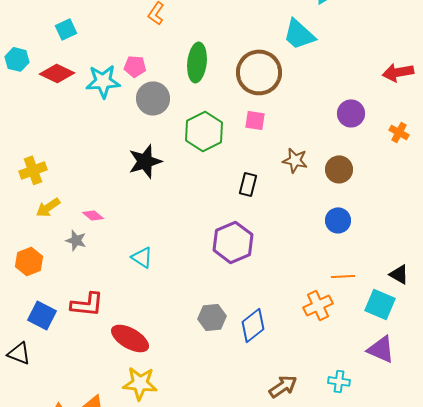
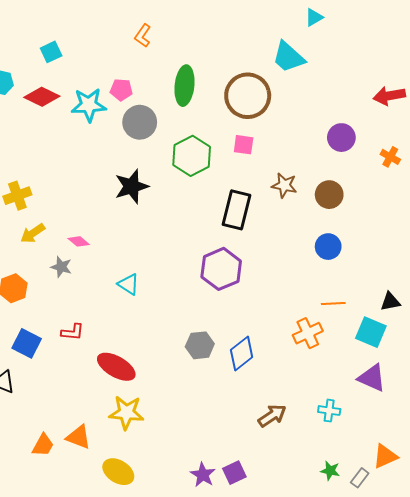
black rectangle: (248, 184) -> (236, 210), size x1.6
black triangle: (399, 274) -> (390, 302), turned -40
red L-shape: (87, 304) -> (72, 332), size x0.7

